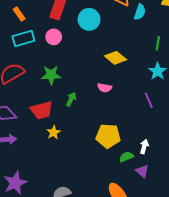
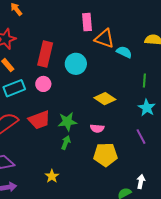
cyan semicircle: (140, 12) -> (124, 52), turned -77
green star: (51, 75) -> (67, 122), moved
red trapezoid: (42, 110) -> (39, 120), moved
yellow pentagon: (108, 136) -> (105, 155), moved

